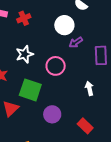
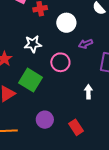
white circle: (64, 25) -> (66, 23), moved
purple circle: (52, 114) -> (45, 120), moved

